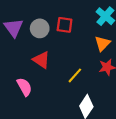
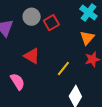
red square: (65, 25) -> (51, 23), turned -35
gray circle: (40, 28) -> (32, 17), moved

